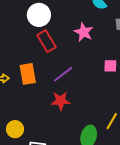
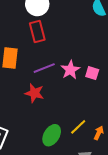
pink star: (84, 32) -> (70, 70), moved

